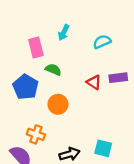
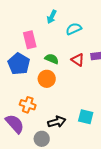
cyan semicircle: (102, 42) -> (74, 29), moved
pink rectangle: (36, 48) -> (30, 40), moved
green semicircle: (53, 70) -> (52, 59), moved

